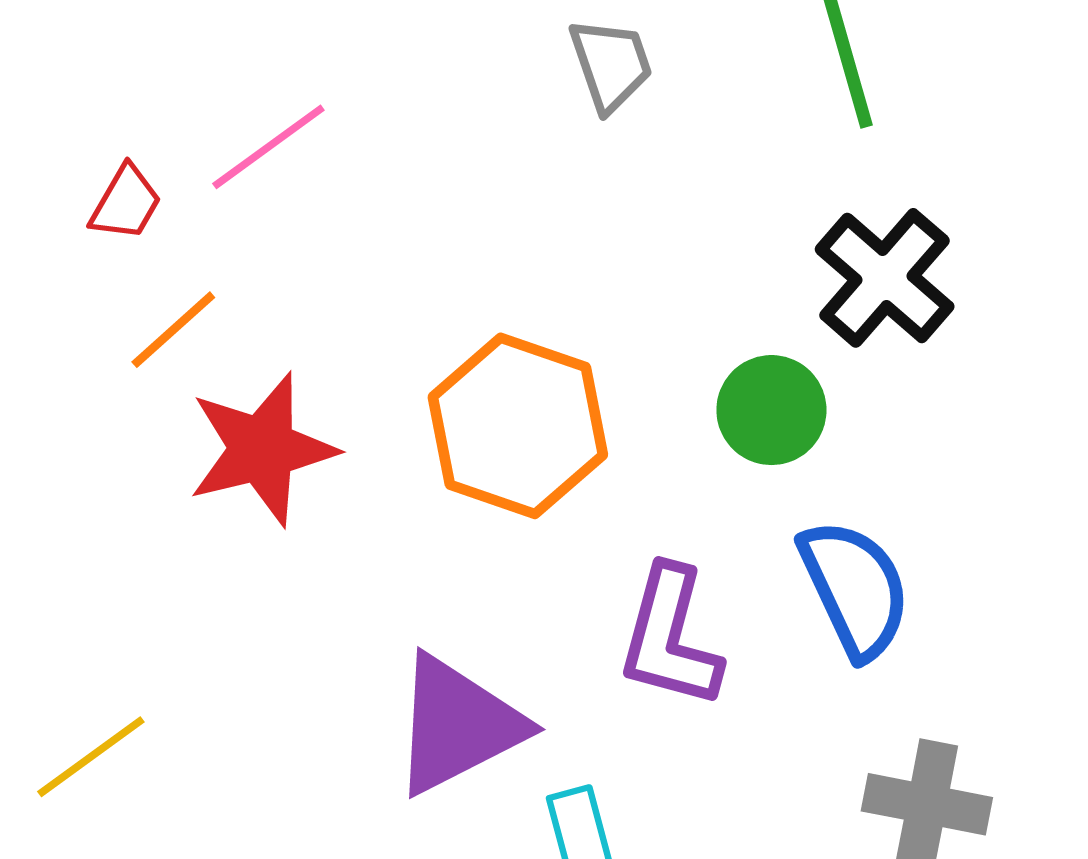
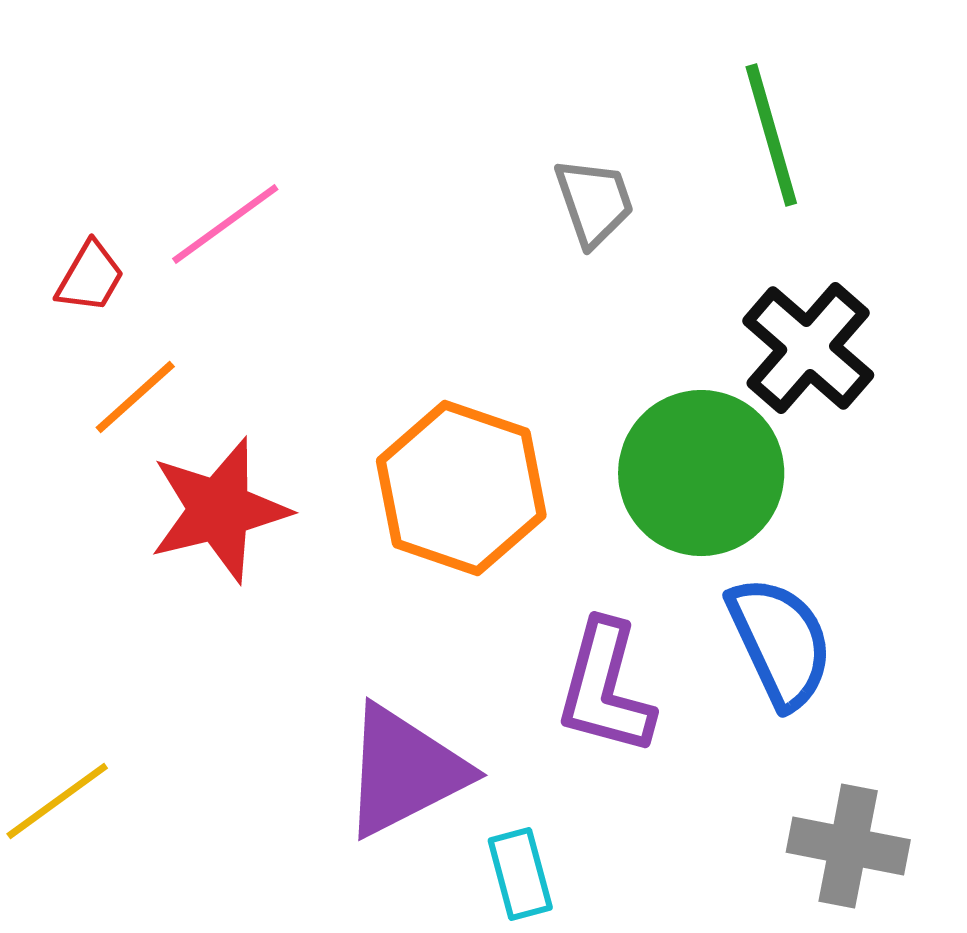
gray trapezoid: (611, 64) -> (594, 202), moved
green circle: (771, 410) -> (701, 473), size x1.6

